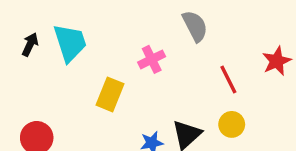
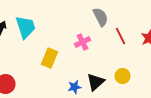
pink cross: (152, 59) -> (82, 42), moved
red line: (228, 79) -> (120, 36), moved

